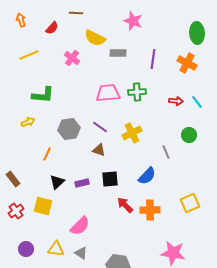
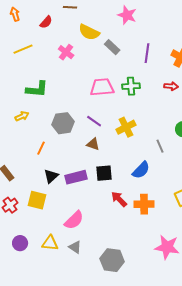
gray rectangle: (118, 53) -> (112, 47), turned 42
red arrow: (176, 101) -> (171, 86), moved
purple rectangle: (82, 183) -> (76, 177), size x1.5

